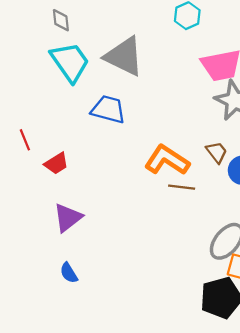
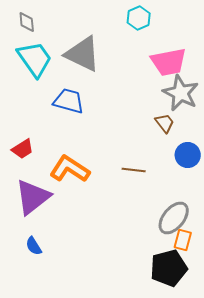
brown trapezoid: (217, 152) -> (165, 123), moved
orange L-shape: (167, 160) -> (70, 169), moved
purple triangle: (68, 218) -> (33, 197), size x1.4

